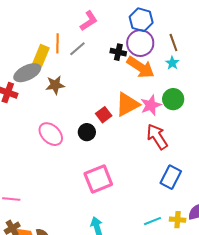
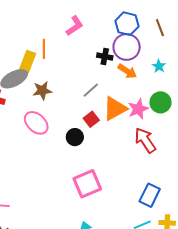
brown line: (173, 43) -> (160, 28), moved
gray line: (77, 49) -> (91, 90), moved
orange arrow: (141, 67) -> (127, 71), size x0.7
pink ellipse: (51, 134) -> (36, 123), moved
blue rectangle: (171, 177) -> (150, 195), moved

